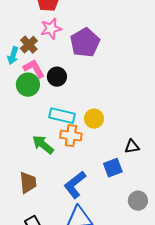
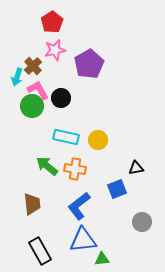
orange cross: (71, 136) -> (75, 169), moved

